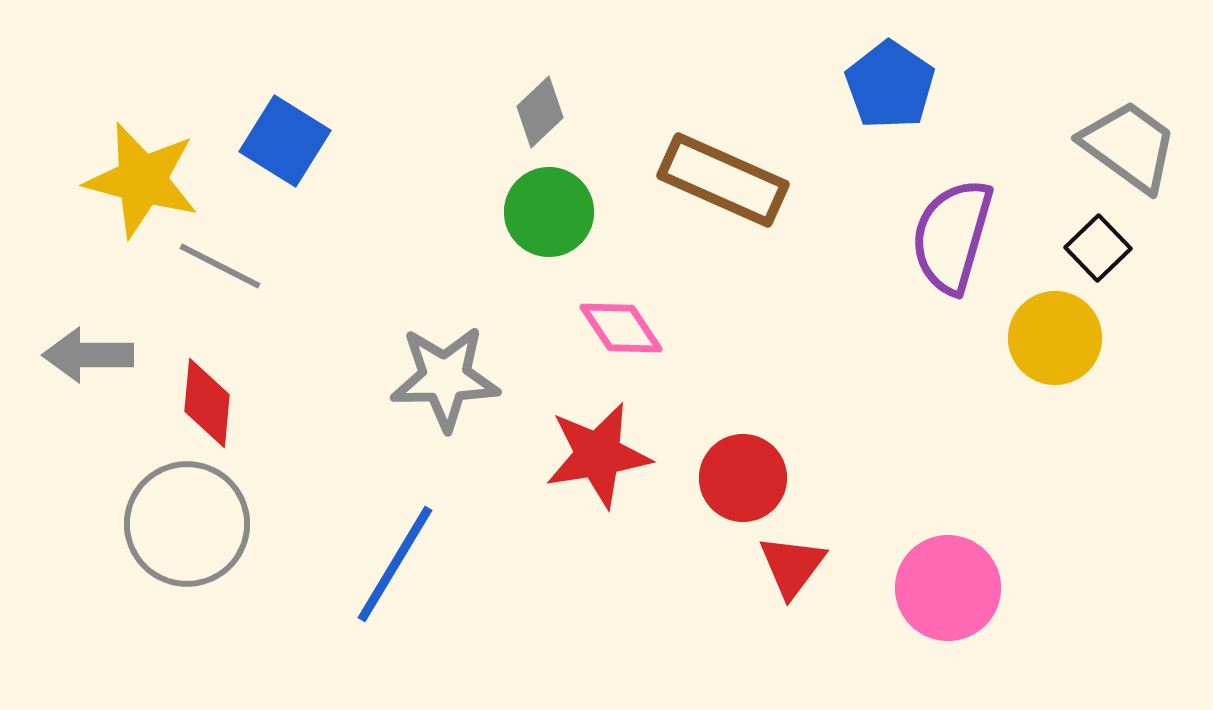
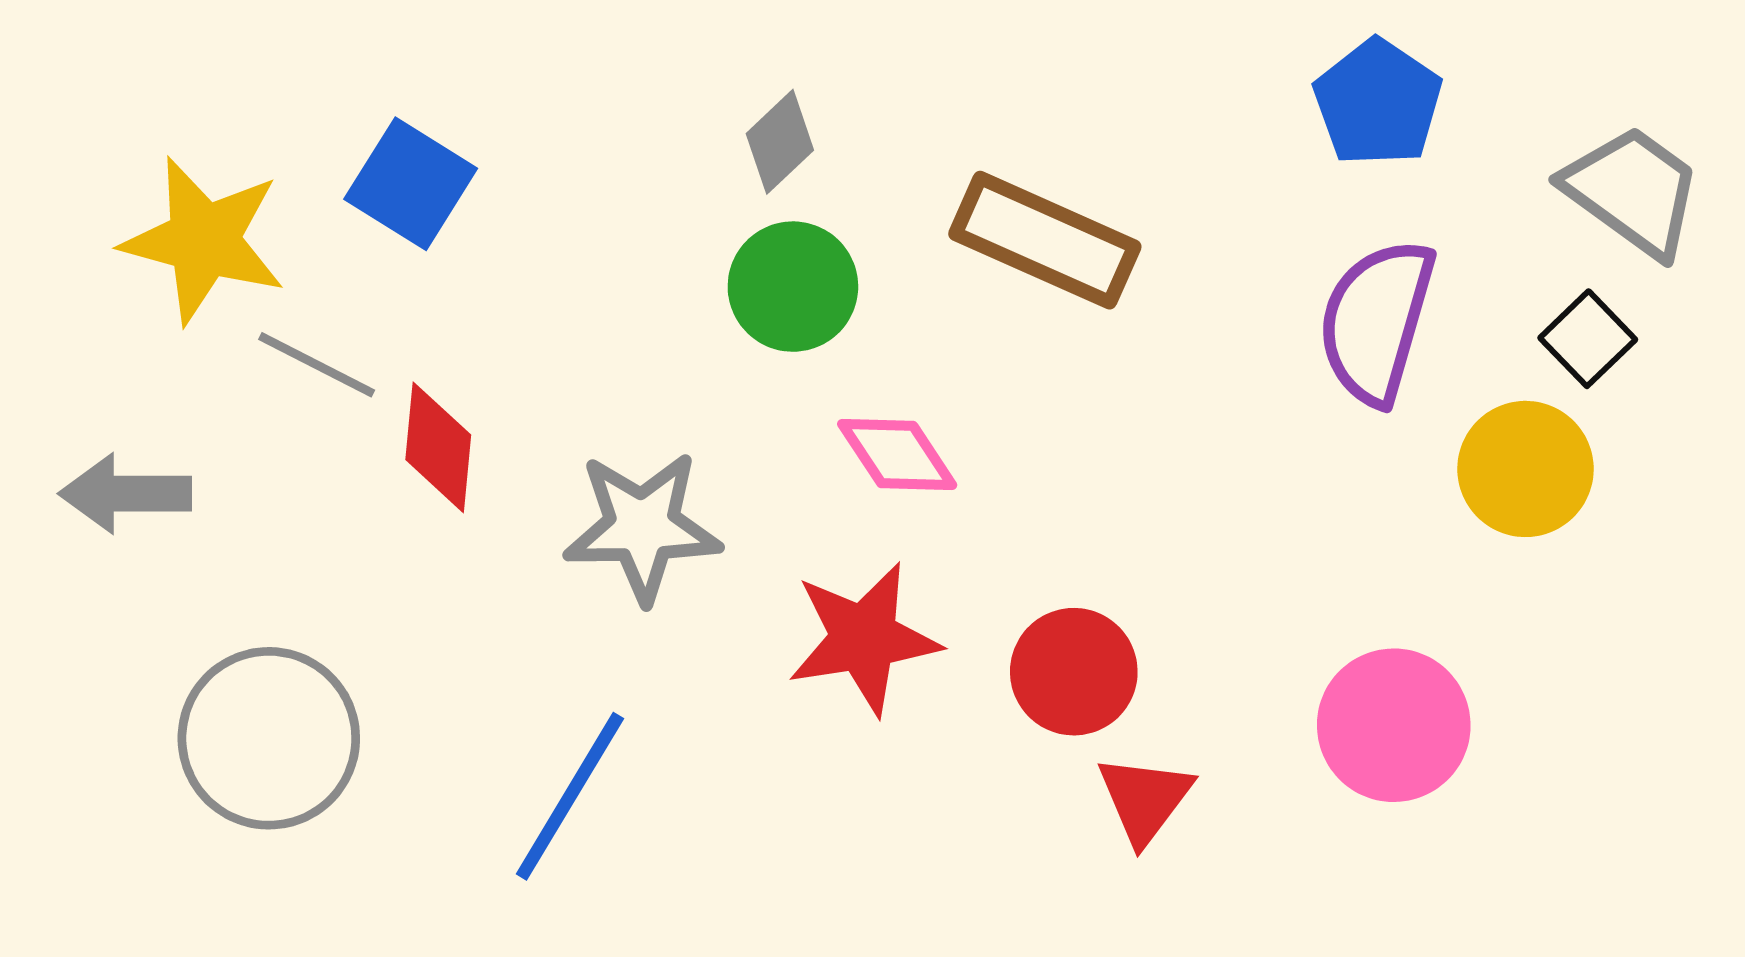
blue pentagon: (890, 85) -> (1378, 103), moved
red diamond: (207, 403) -> (438, 447), moved
pink circle: (948, 588) -> (1394, 725), moved

